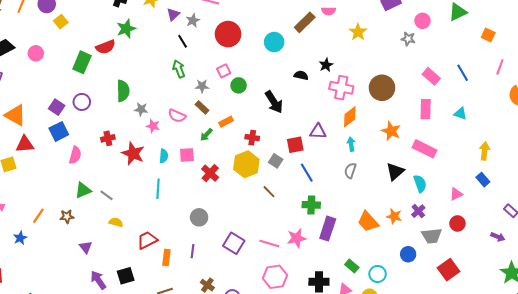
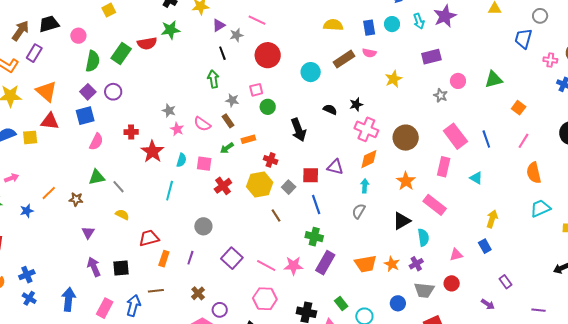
pink rectangle: (431, 76) -> (455, 136), size x1.4
green semicircle: (123, 91) -> (93, 61), moved
orange trapezoid: (368, 222) -> (366, 264), turned -70

